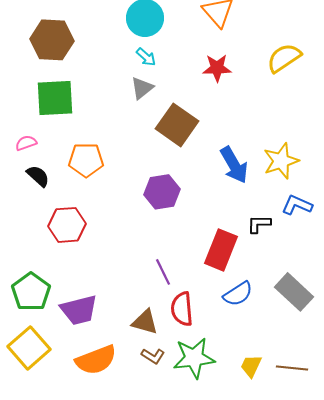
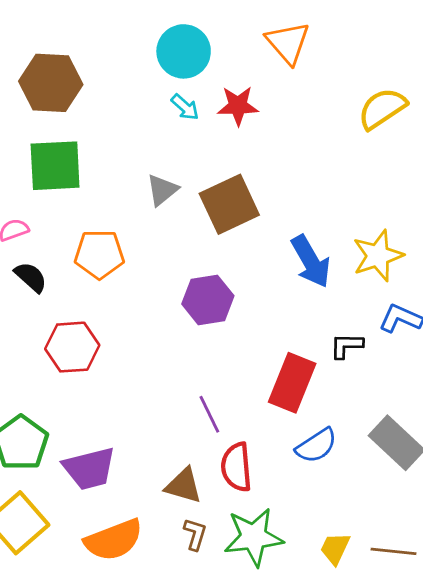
red star: (217, 68) -> (238, 106), moved
gray triangle: (142, 88) -> (162, 190), moved
brown square: (177, 125) -> (229, 204), turned 30
brown L-shape: (153, 356) -> (195, 534), turned -105

